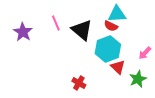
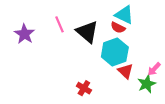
cyan triangle: (117, 14) -> (124, 15), turned 30
pink arrow: (145, 53) -> (154, 69), moved

